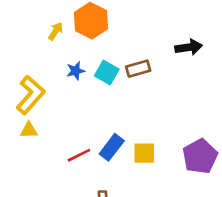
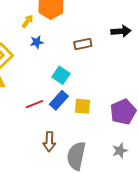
yellow arrow: (56, 31) -> (28, 21), moved
cyan square: (107, 72) -> (61, 75), moved

